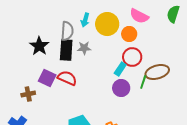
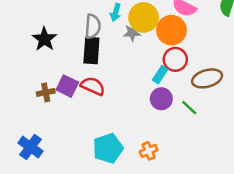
orange circle: (129, 34) -> (171, 30), size x1.5
black star: (39, 46) -> (44, 39), moved
gray star: (84, 48) -> (132, 33), moved
green line: (143, 82) -> (189, 108), moved, turned -64
brown cross: (28, 94) -> (46, 92), moved

